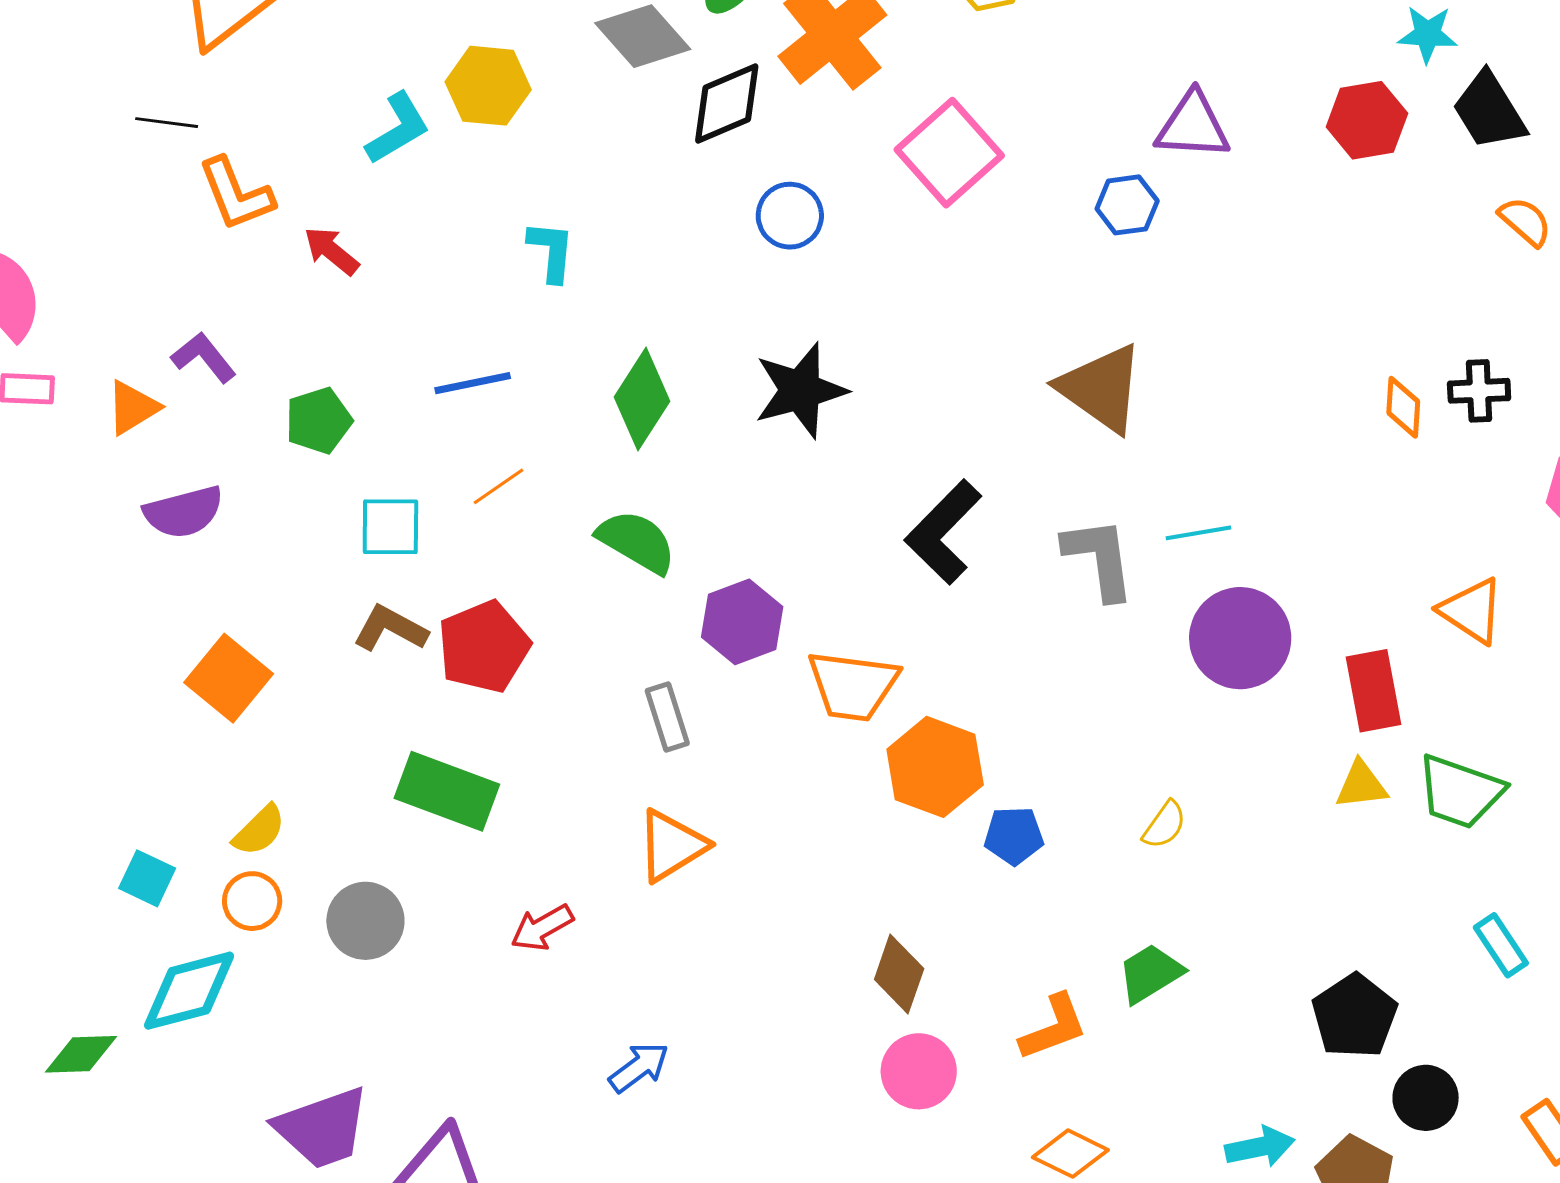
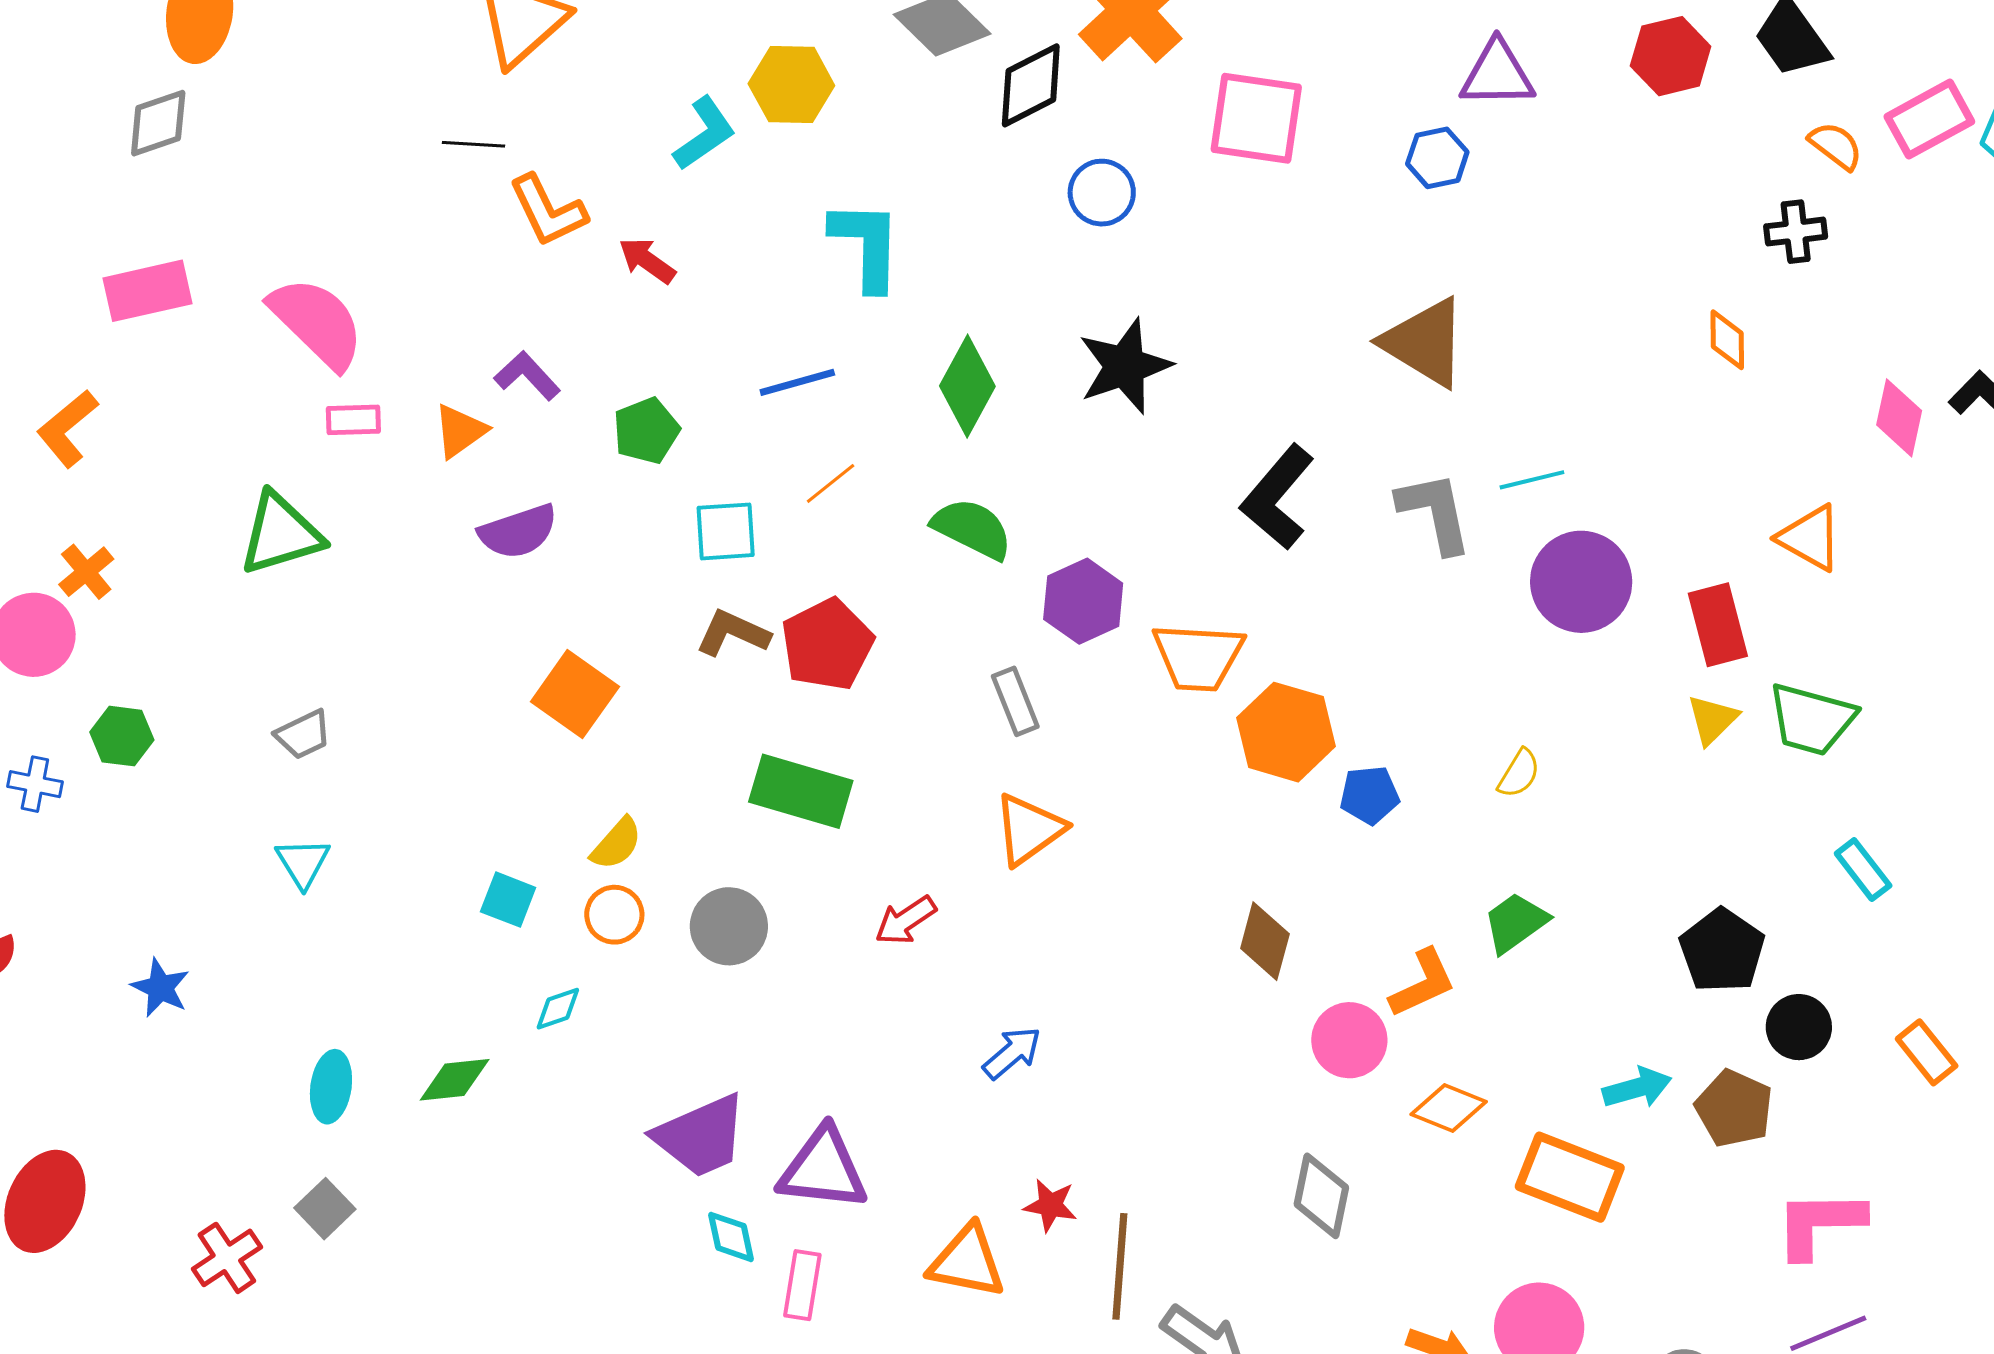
pink square: (949, 153) -> (1256, 118), turned -36
cyan L-shape: (551, 251) -> (866, 245), size x1.5
black cross: (1479, 391) -> (1796, 232), moved
yellow triangle: (1361, 785) -> (1712, 720), turned -34
cyan diamond: (189, 991) -> (558, 1009), size x0.5
pink circle: (919, 1071) -> (1349, 1040), moved

